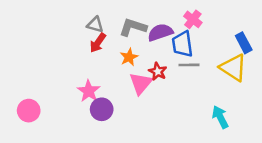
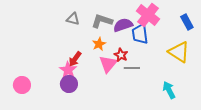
pink cross: (193, 19) -> (148, 15), size x1.6
red arrow: (98, 43) -> (75, 59), moved
blue rectangle: (244, 43) -> (187, 22), moved
gray line: (189, 65) -> (132, 68), moved
purple circle: (102, 109) -> (69, 84), moved

